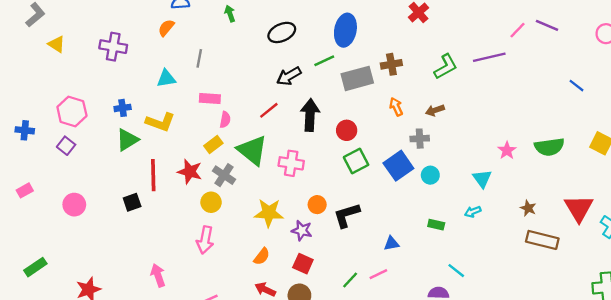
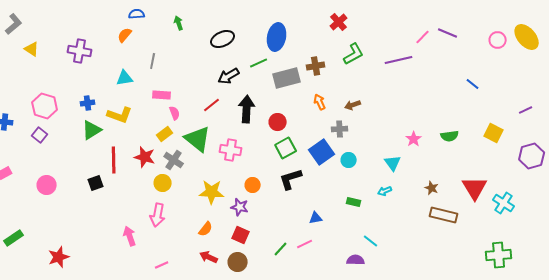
green L-shape: (446, 67) -> (354, 54), moved
pink semicircle: (225, 120) -> (175, 113), turned -32
green semicircle: (549, 147) -> (450, 136), size x0.7
black L-shape: (347, 215) -> (291, 179), moved
pink arrow: (158, 275) -> (130, 236), moved

